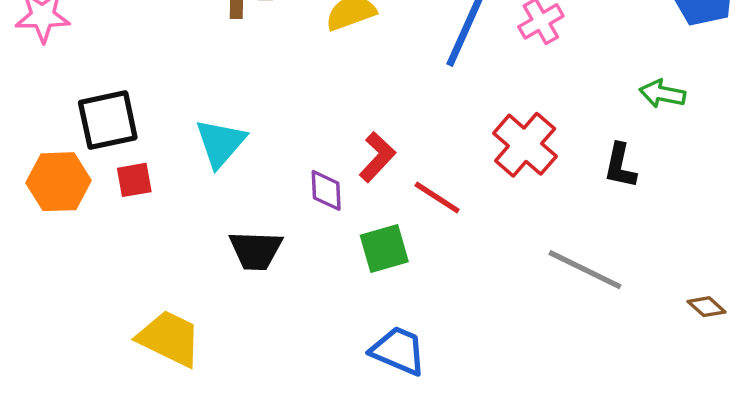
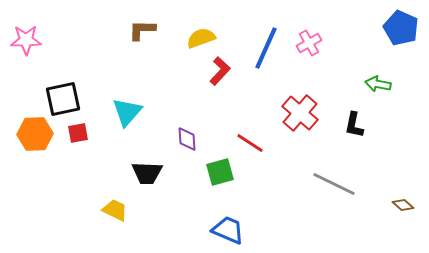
red L-shape: (377, 157) -> (220, 71), moved
yellow trapezoid: (169, 338) -> (115, 210), moved, size x0.7

